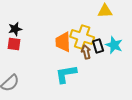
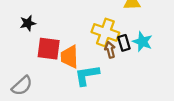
orange trapezoid: (63, 42) -> (69, 57), moved
red square: (14, 44) -> (49, 49), moved, size x1.5

